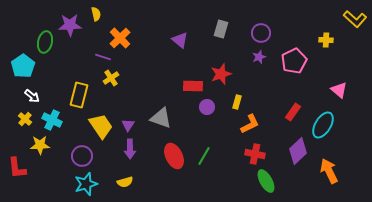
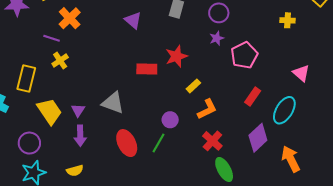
pink pentagon: (294, 61) -> (244, 55), moved
yellow rectangle: (237, 102) -> (193, 86), turned 32
purple circle: (207, 107) -> (170, 120), moved
red cross: (255, 154) -> (212, 141), turned 30

